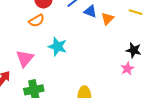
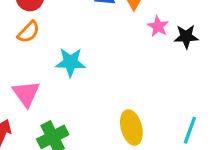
pink star: (127, 69) -> (158, 26), moved

